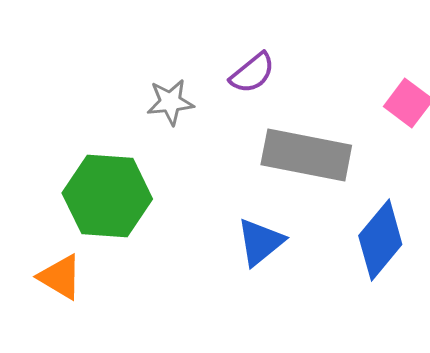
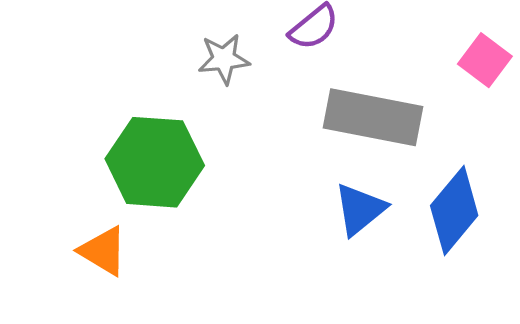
blue triangle: (260, 242) -> (360, 209), moved

